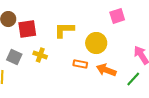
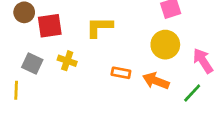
yellow circle: (96, 43) -> (165, 45), moved

